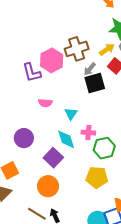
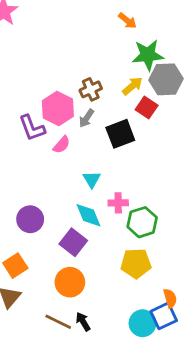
brown cross: (77, 49) -> (91, 89), size x0.7
gray arrow: (90, 69) -> (86, 118), moved
pink semicircle: (45, 103) -> (62, 145), moved, turned -48

